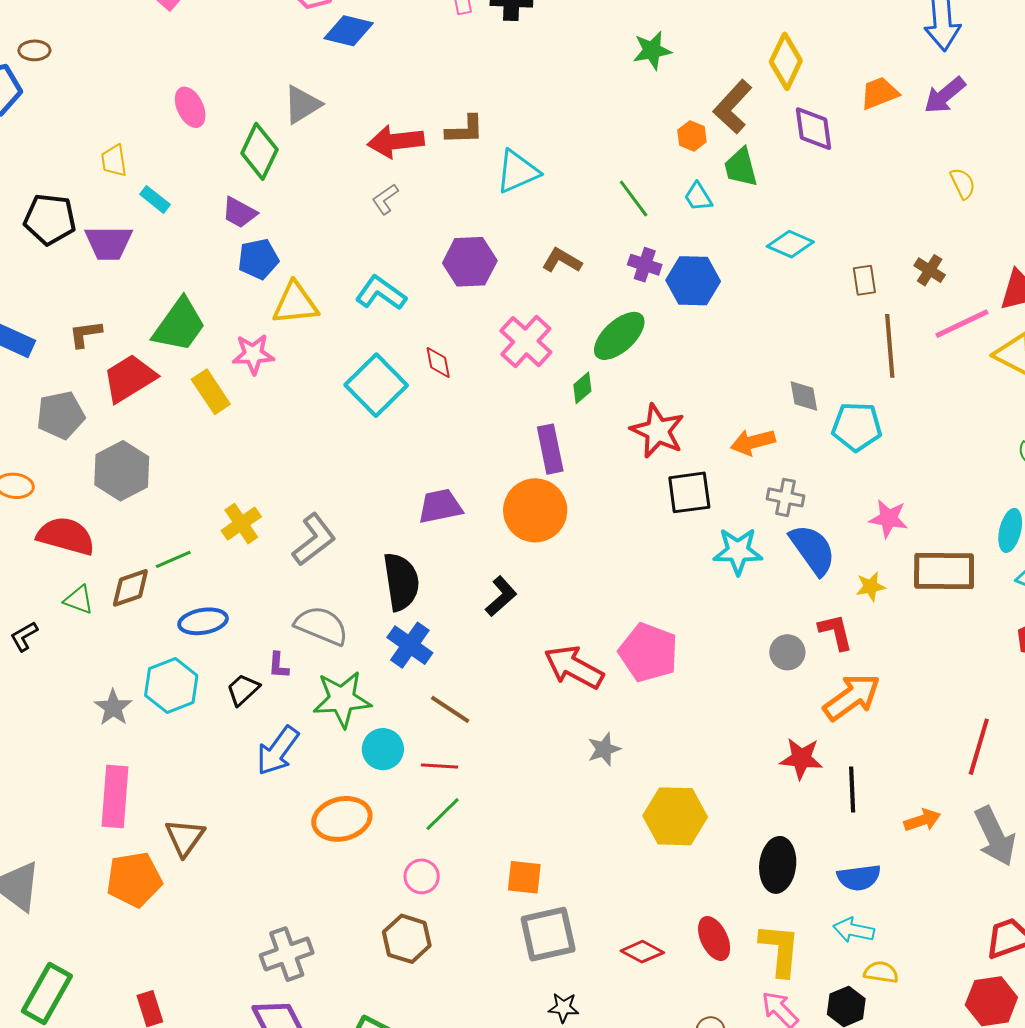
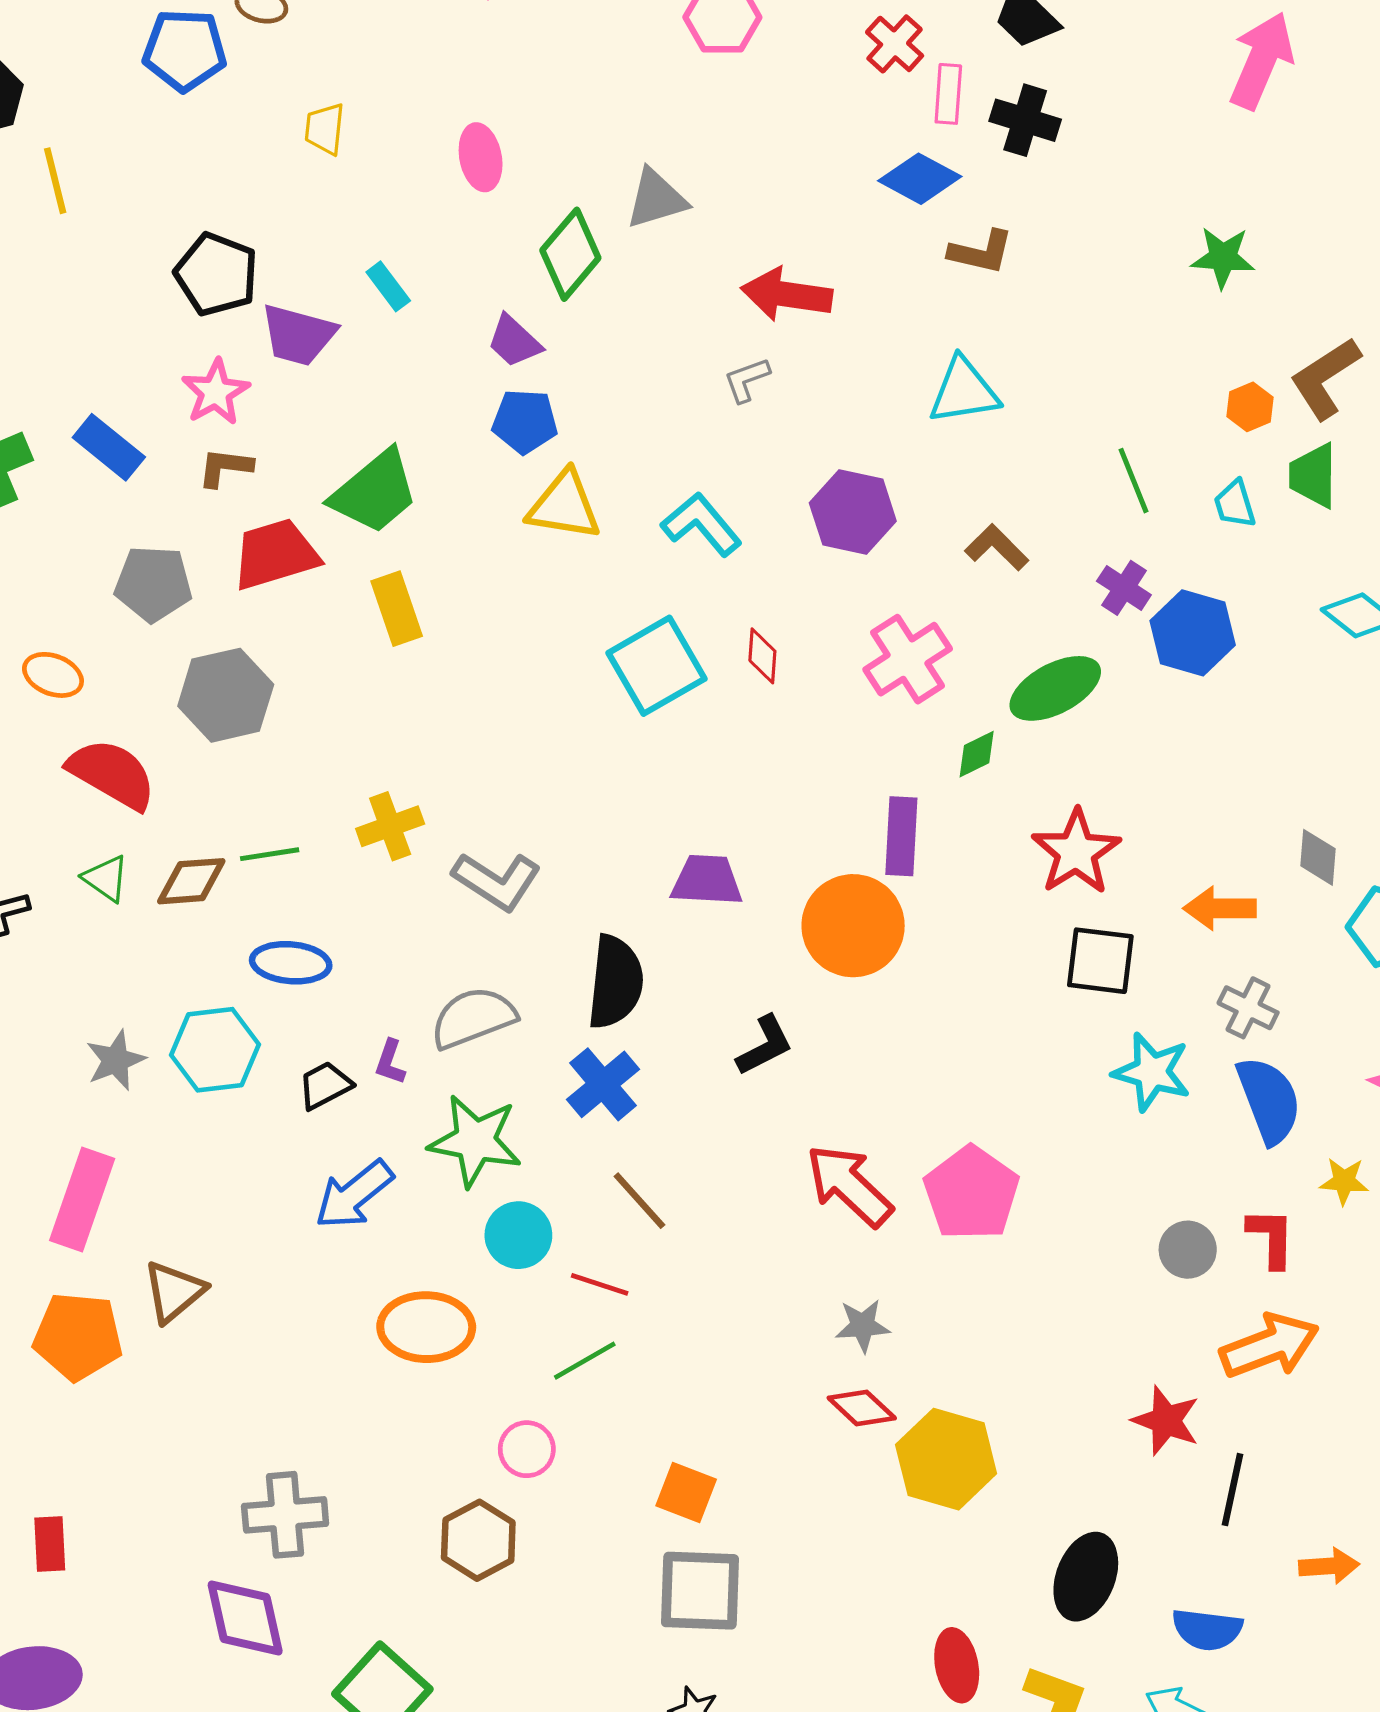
blue diamond: (349, 31) -> (920, 179), moved
brown L-shape: (465, 130) -> (981, 252), moved
yellow trapezoid: (114, 161) -> (325, 129), moved
pink star: (253, 354) -> (216, 392), moved, turned 30
gray L-shape: (314, 540) -> (497, 881), turned 56
gray semicircle: (321, 626) -> (473, 1018), turned -58
red diamond: (642, 952) -> (862, 1408), moved

